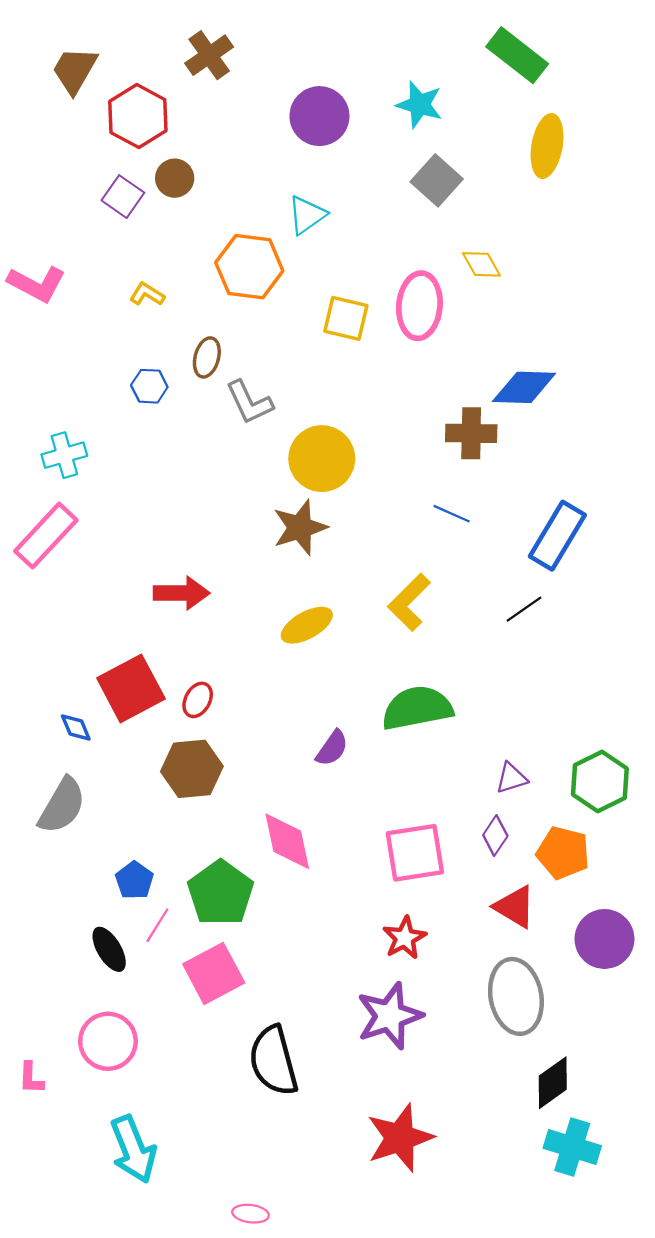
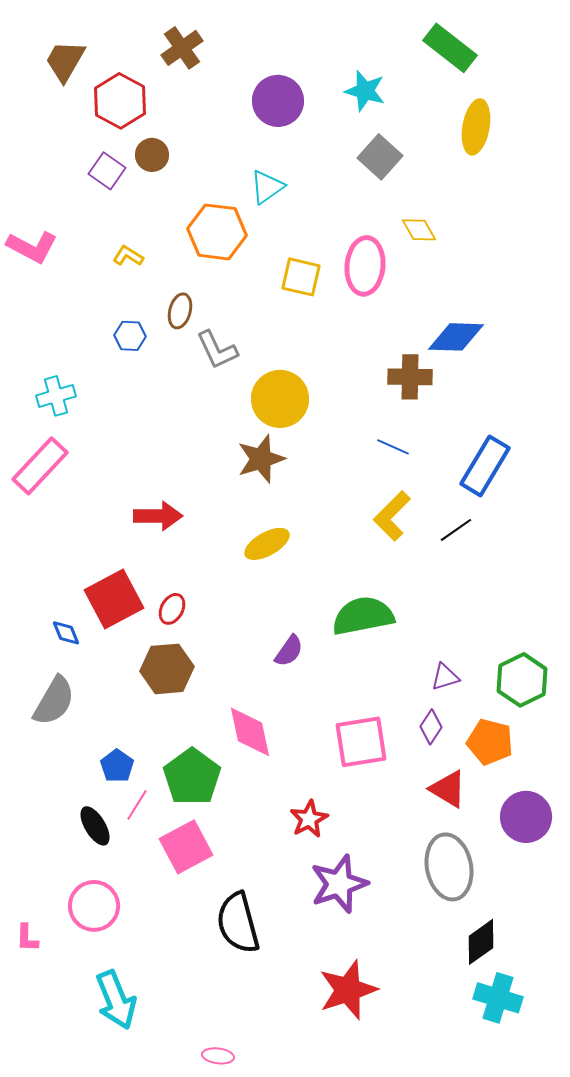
yellow L-shape: (409, 602) -> (392, 516), moved
red star: (405, 938) -> (309, 819), moved

